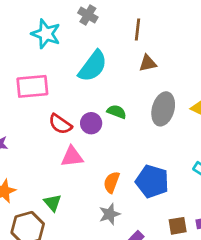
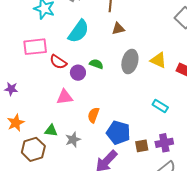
red semicircle: (60, 124) -> (58, 62), moved
blue pentagon: (152, 181) -> (118, 133), moved
green triangle: (53, 203) -> (51, 131), turned -40
gray star: (110, 214) -> (73, 140), moved

